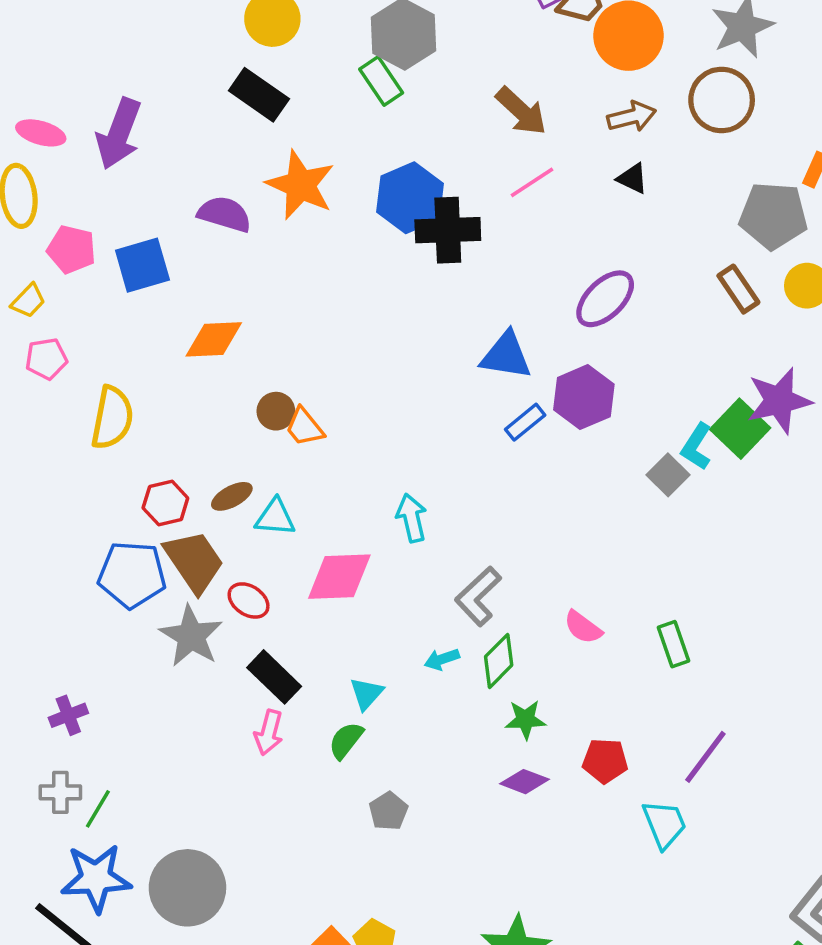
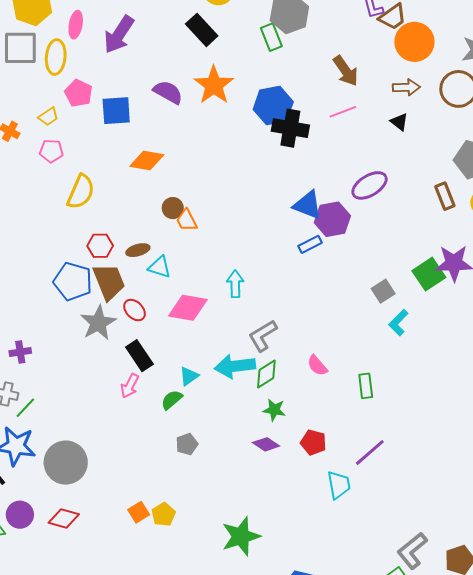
pink ellipse: (41, 133) -> (76, 25), turned 72
purple hexagon: (584, 397) -> (332, 219), moved
cyan L-shape: (696, 447) -> (398, 323), moved
cyan arrow: (442, 659) -> (235, 366), size x2.0

